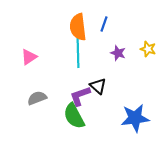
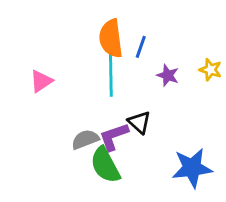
blue line: (104, 24) -> (141, 47), moved
gray semicircle: (37, 98) -> (85, 139), moved

